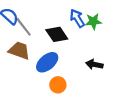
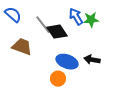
gray line: (24, 27) -> (43, 25), moved
blue ellipse: (47, 62) -> (67, 62), moved, turned 60

